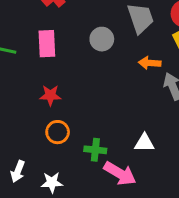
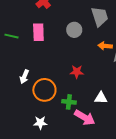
red star: (50, 95) -> (77, 72), moved
orange circle: (58, 132) -> (44, 90), size x1.5
white arrow: (18, 171) -> (24, 77), moved

